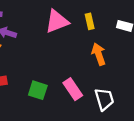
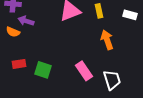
green square: (38, 90) -> (43, 70), moved

